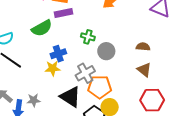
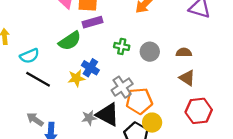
gray circle: (106, 51) -> (150, 52), moved
blue cross: (58, 54) -> (90, 68), turned -35
yellow star: (53, 68) -> (76, 78), moved
gray star: (34, 100) -> (89, 118), moved

